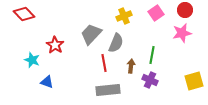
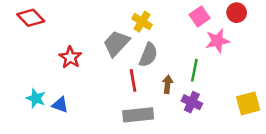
yellow cross: (124, 16) -> (142, 22), moved, turned -35
pink star: (182, 33) -> (217, 41), moved
cyan star: (32, 60) -> (36, 98), moved

